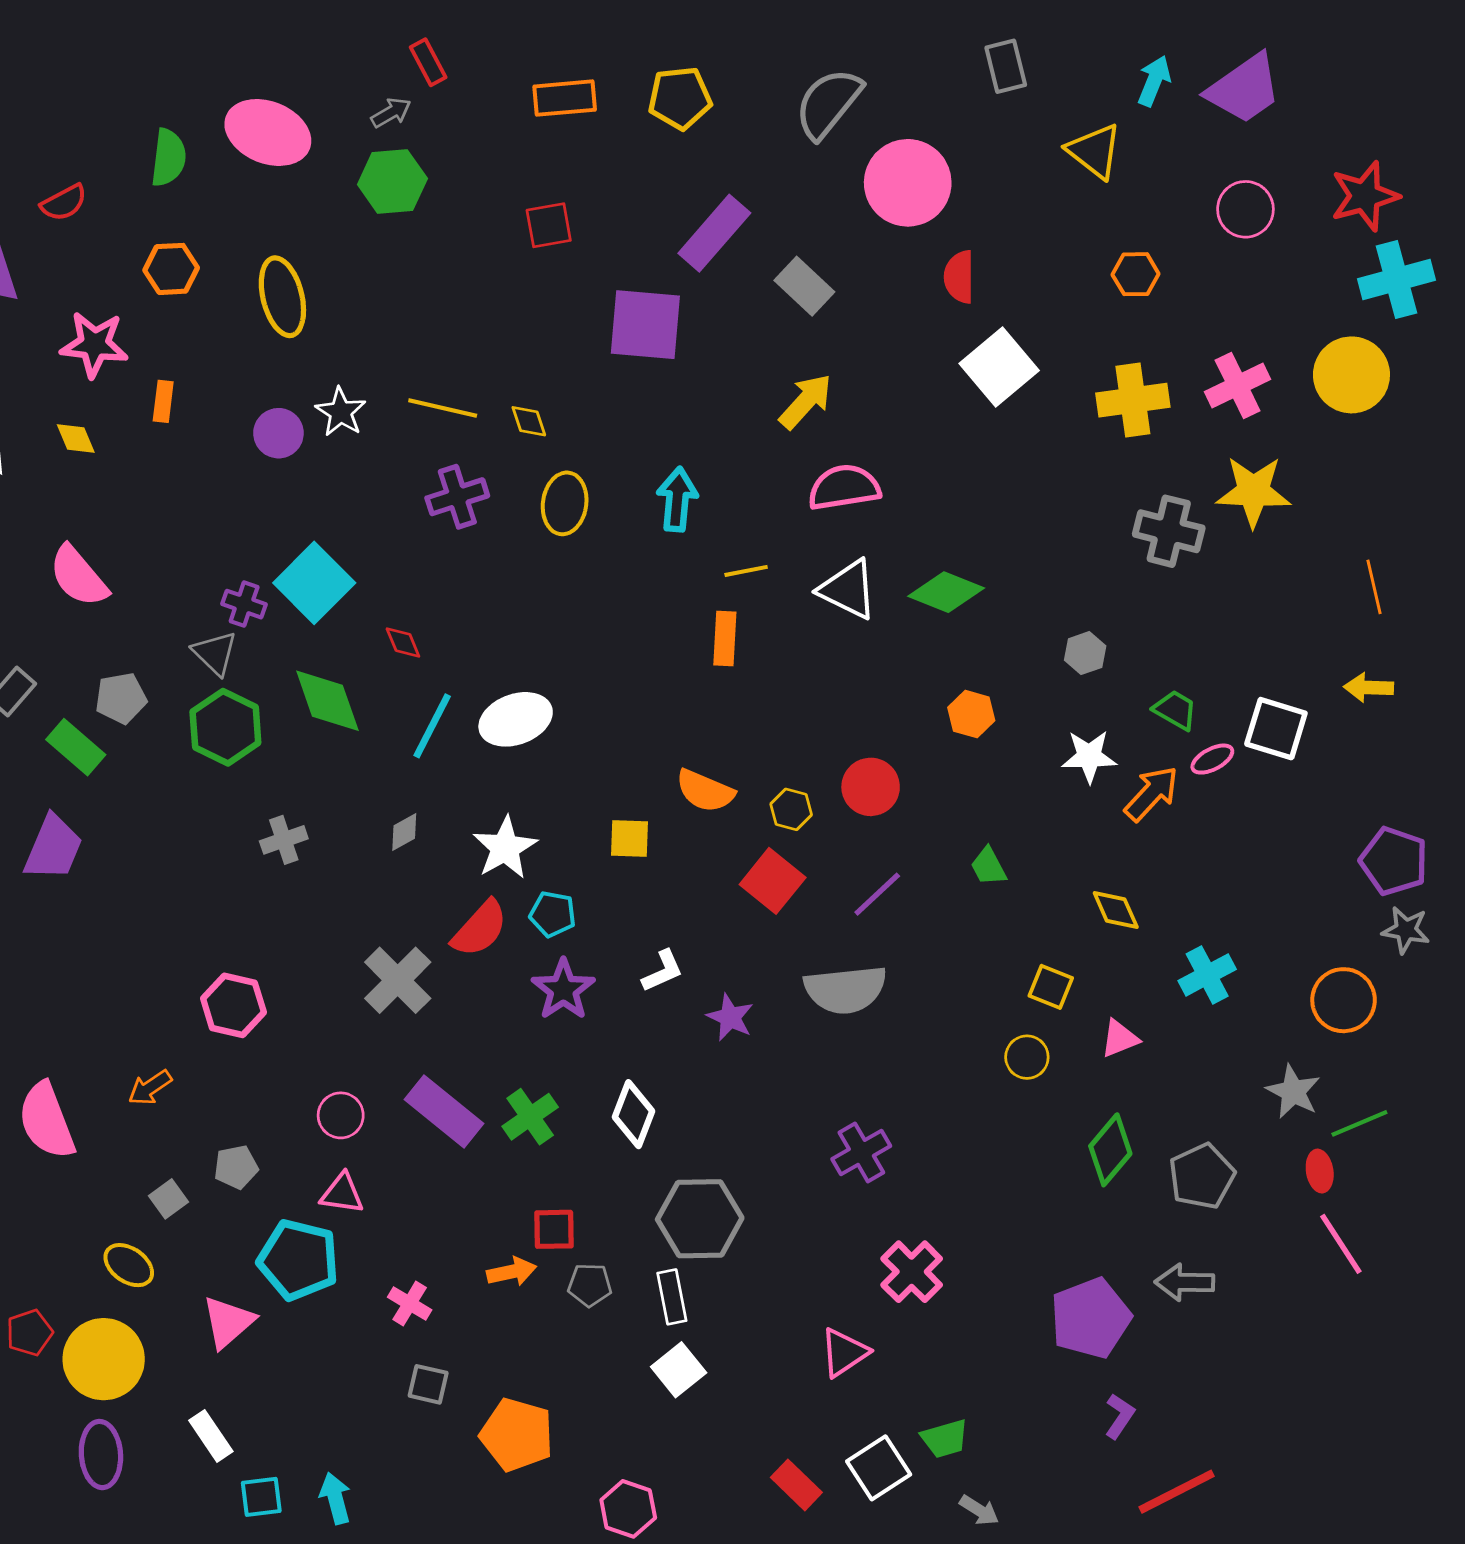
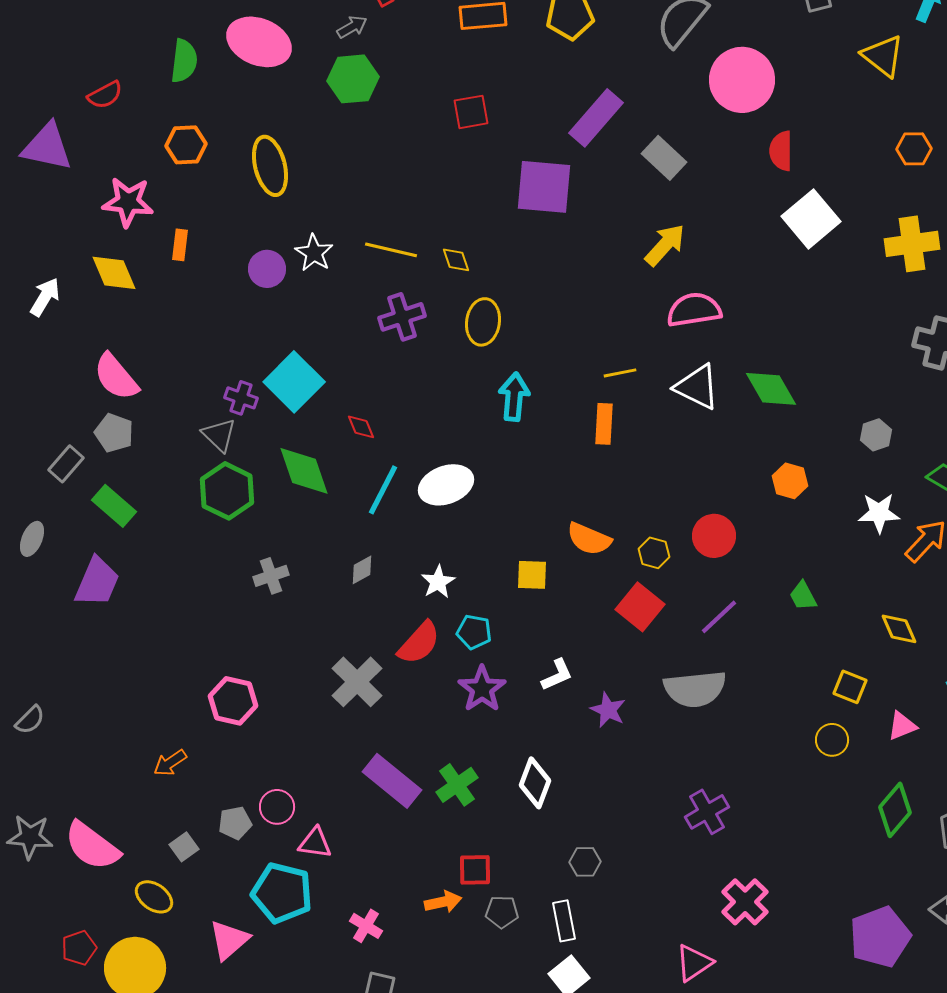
yellow diamond: (76, 438) -> (114, 273), size x1.5
cyan arrow: (677, 499) -> (514, 397), moved
green diamond: (946, 592) -> (771, 389), turned 38
gray pentagon: (121, 698) -> (114, 433), moved, turned 30
white star: (505, 848) -> (438, 582), size x0.7
pink circle: (341, 1115) -> (277, 807), moved
pink semicircle: (47, 1121) -> (92, 846), moved, turned -32
gray hexagon: (700, 1219) -> (585, 862), size x0.5

